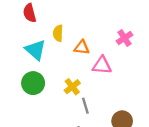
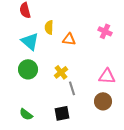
pink cross: (124, 38) -> (105, 31), turned -32
pink triangle: (102, 65) -> (107, 76), moved

